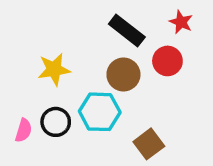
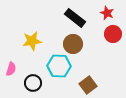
red circle: (167, 61) -> (113, 34), moved
black circle: (56, 122) -> (33, 83), moved
pink semicircle: (24, 130) -> (11, 69), moved

